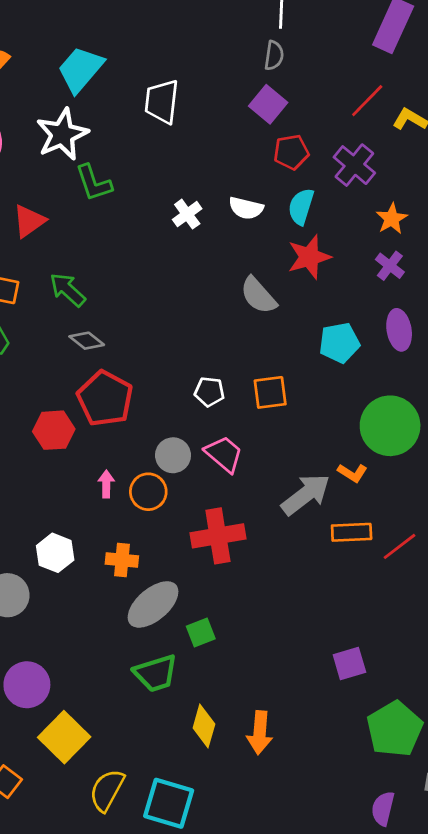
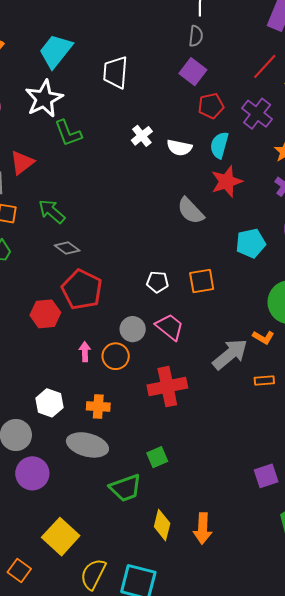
white cross: (187, 214) -> (142, 136), moved
orange rectangle: (352, 532) -> (264, 381), size x0.7
gray ellipse: (153, 604) -> (87, 445), moved, turned 57
purple circle: (27, 685) -> (32, 473), moved

